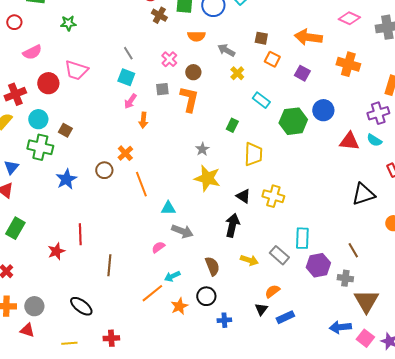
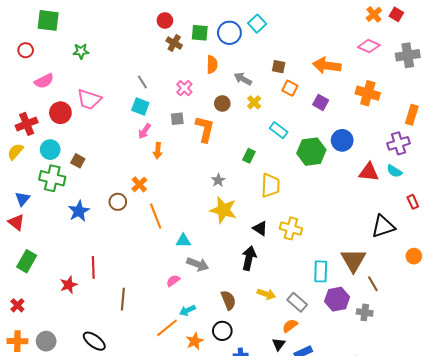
orange semicircle: (196, 36) -> (212, 65), turned -90
brown circle: (193, 72) -> (222, 103), moved
gray rectangle: (279, 255) -> (297, 302), moved
brown triangle: (366, 301) -> (353, 260), moved

